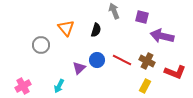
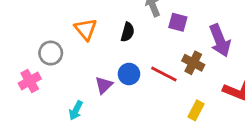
purple square: (142, 17) -> (178, 22), moved
purple arrow: (162, 36) -> (220, 40), turned -125
brown cross: (147, 61) -> (193, 63), moved
pink cross: (23, 86) -> (30, 81), moved

